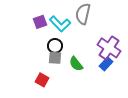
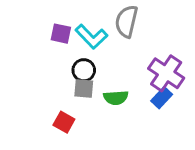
purple square: (40, 22) -> (61, 34), turned 32
green semicircle: (76, 64) -> (116, 98), turned -56

